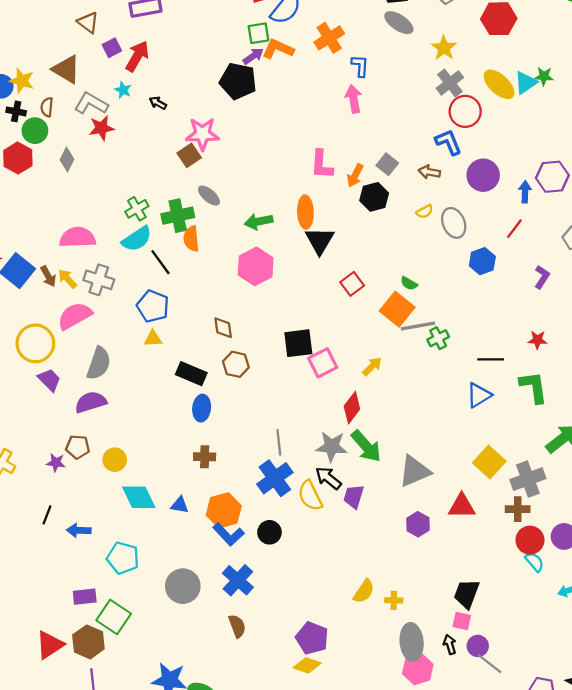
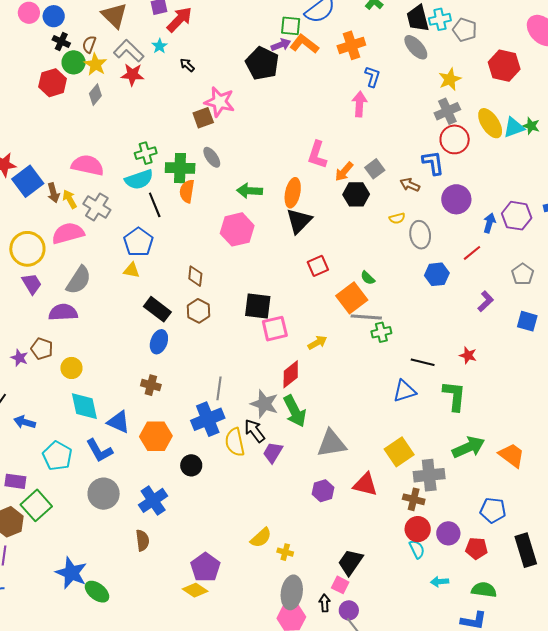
yellow star: (22, 81) -> (95, 64), moved
blue triangle: (180, 505) -> (119, 422), size x1.4
blue L-shape: (228, 534) -> (99, 451), moved

